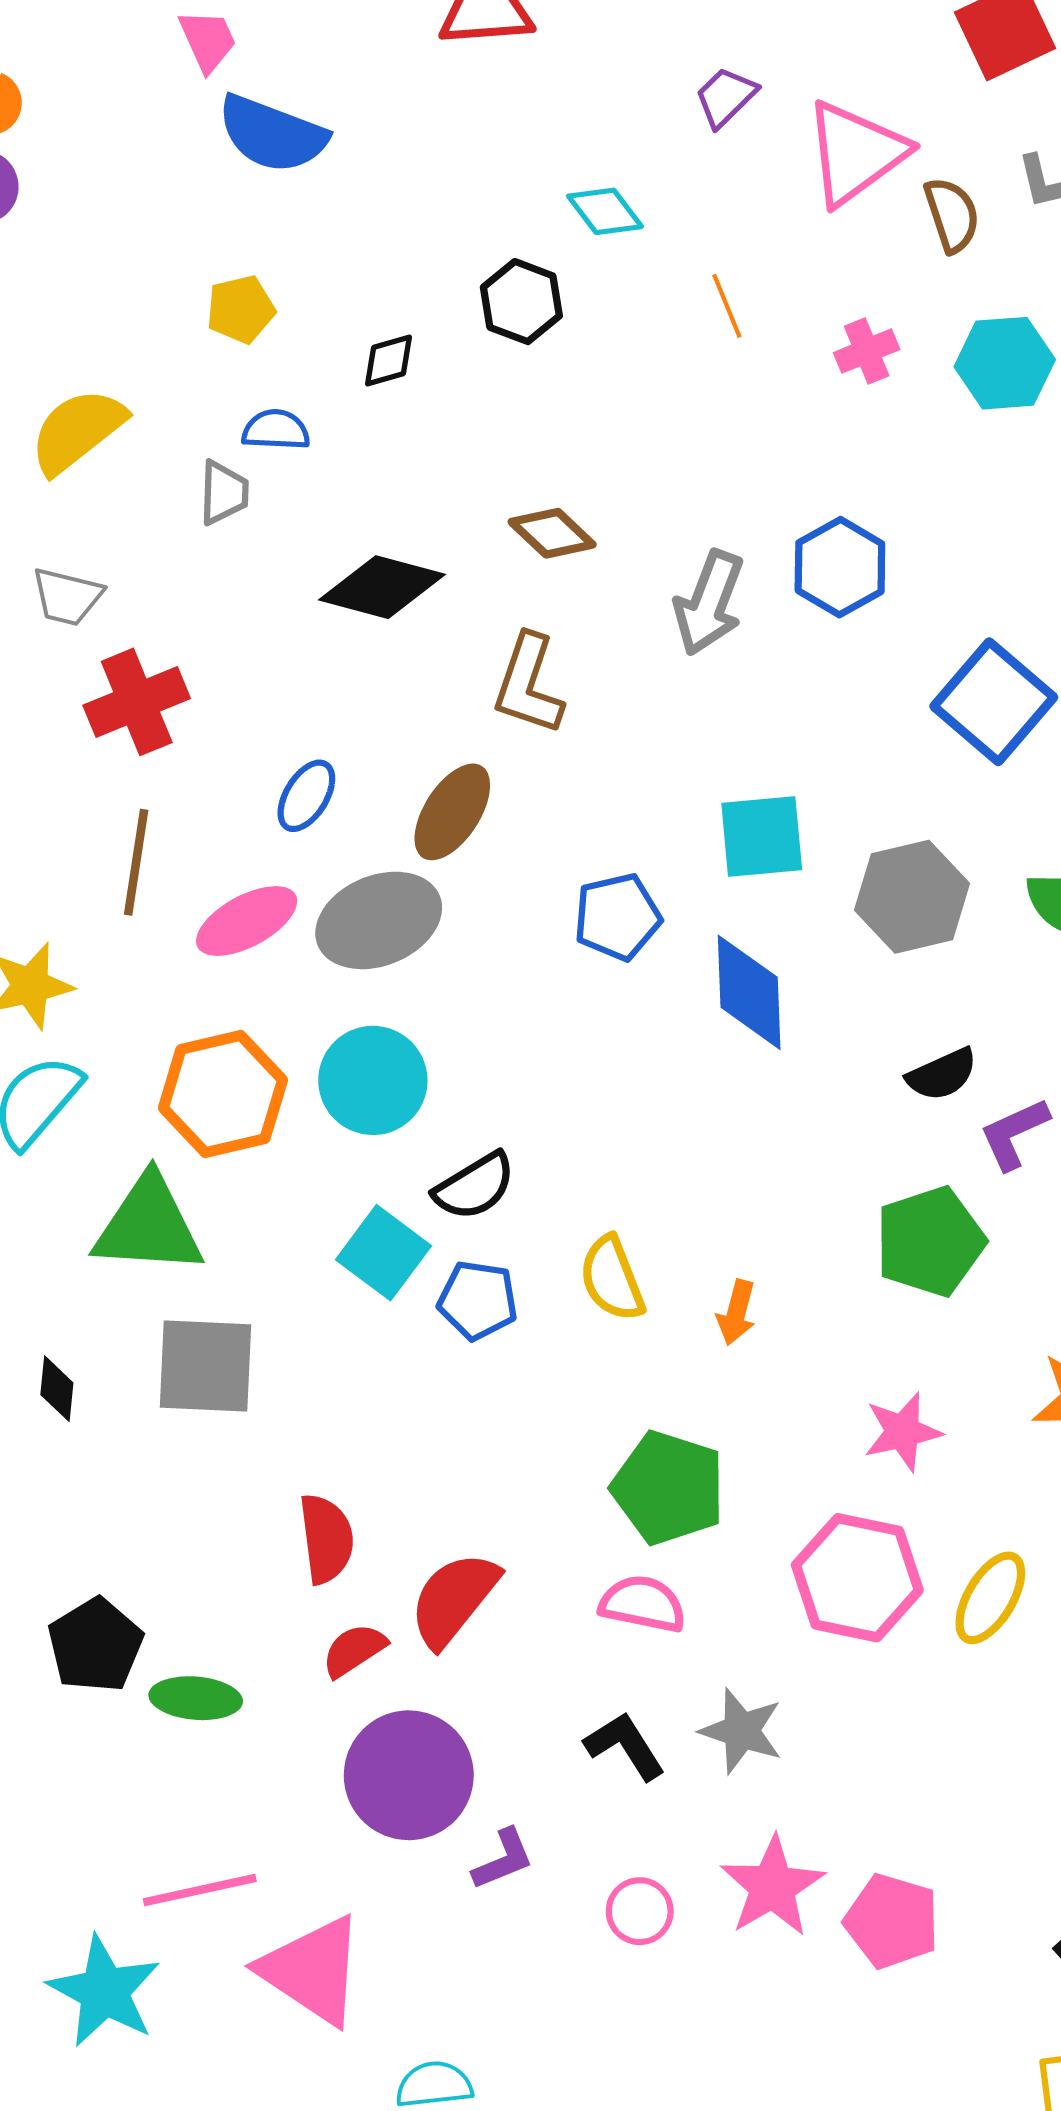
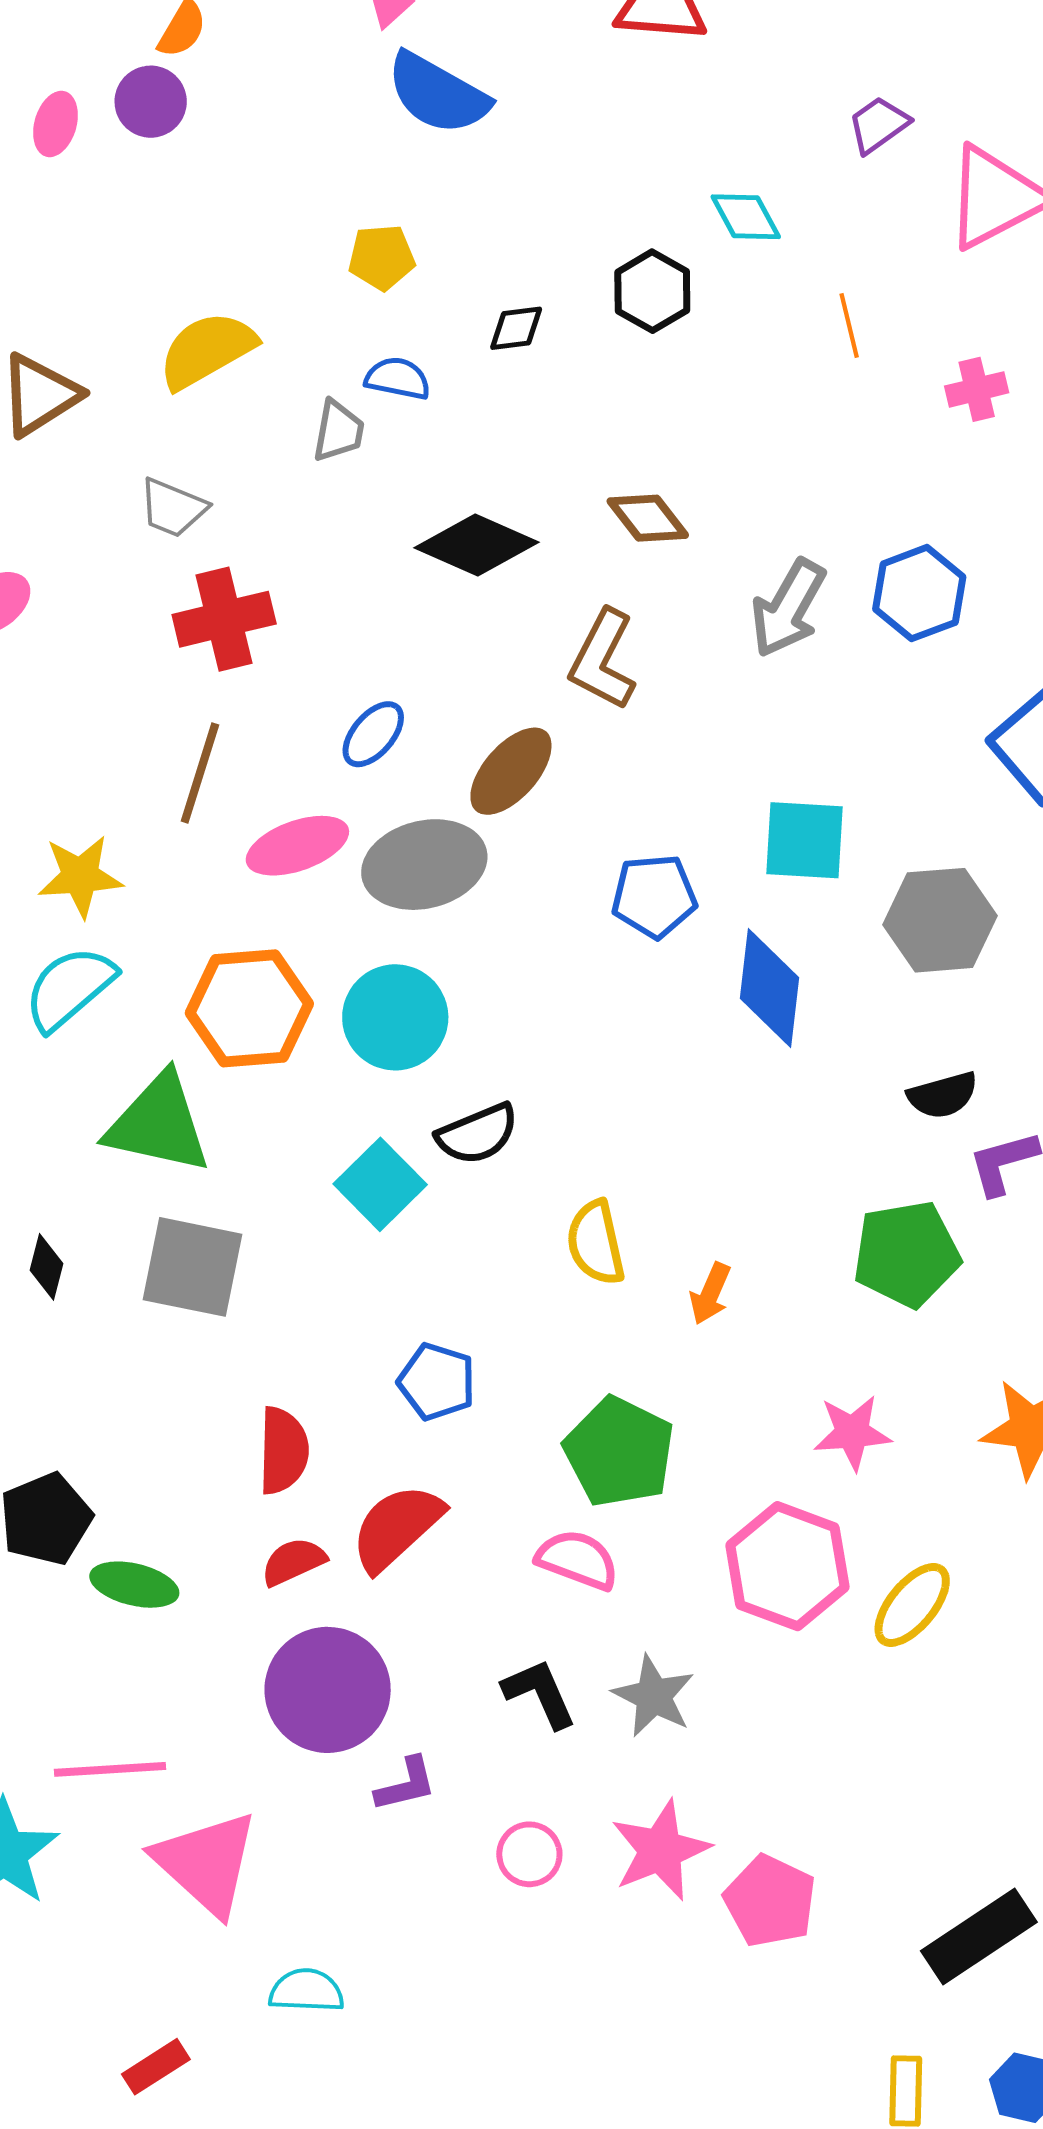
blue pentagon: (478, 1300) -> (437, 1382), moved

